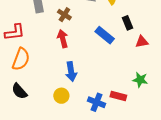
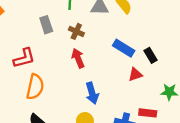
black rectangle: (128, 23) -> (150, 55), moved
red triangle: (142, 42) -> (135, 74), moved

